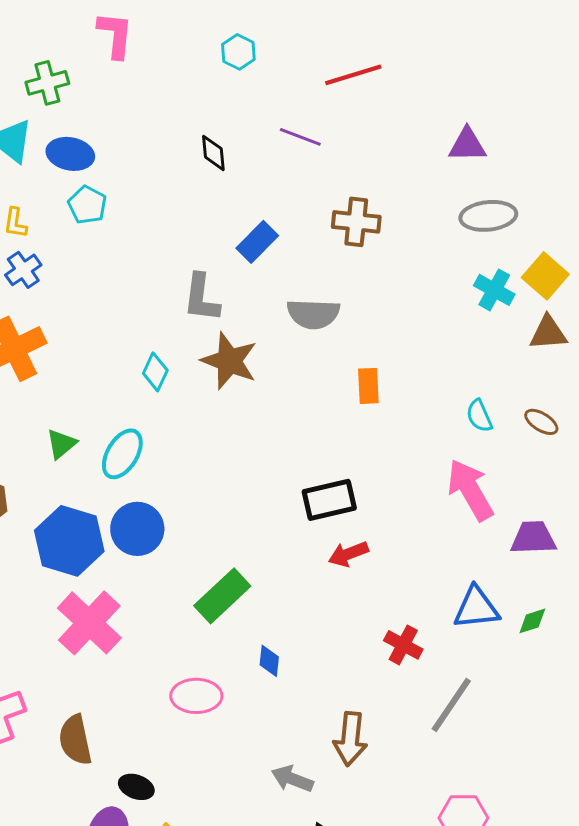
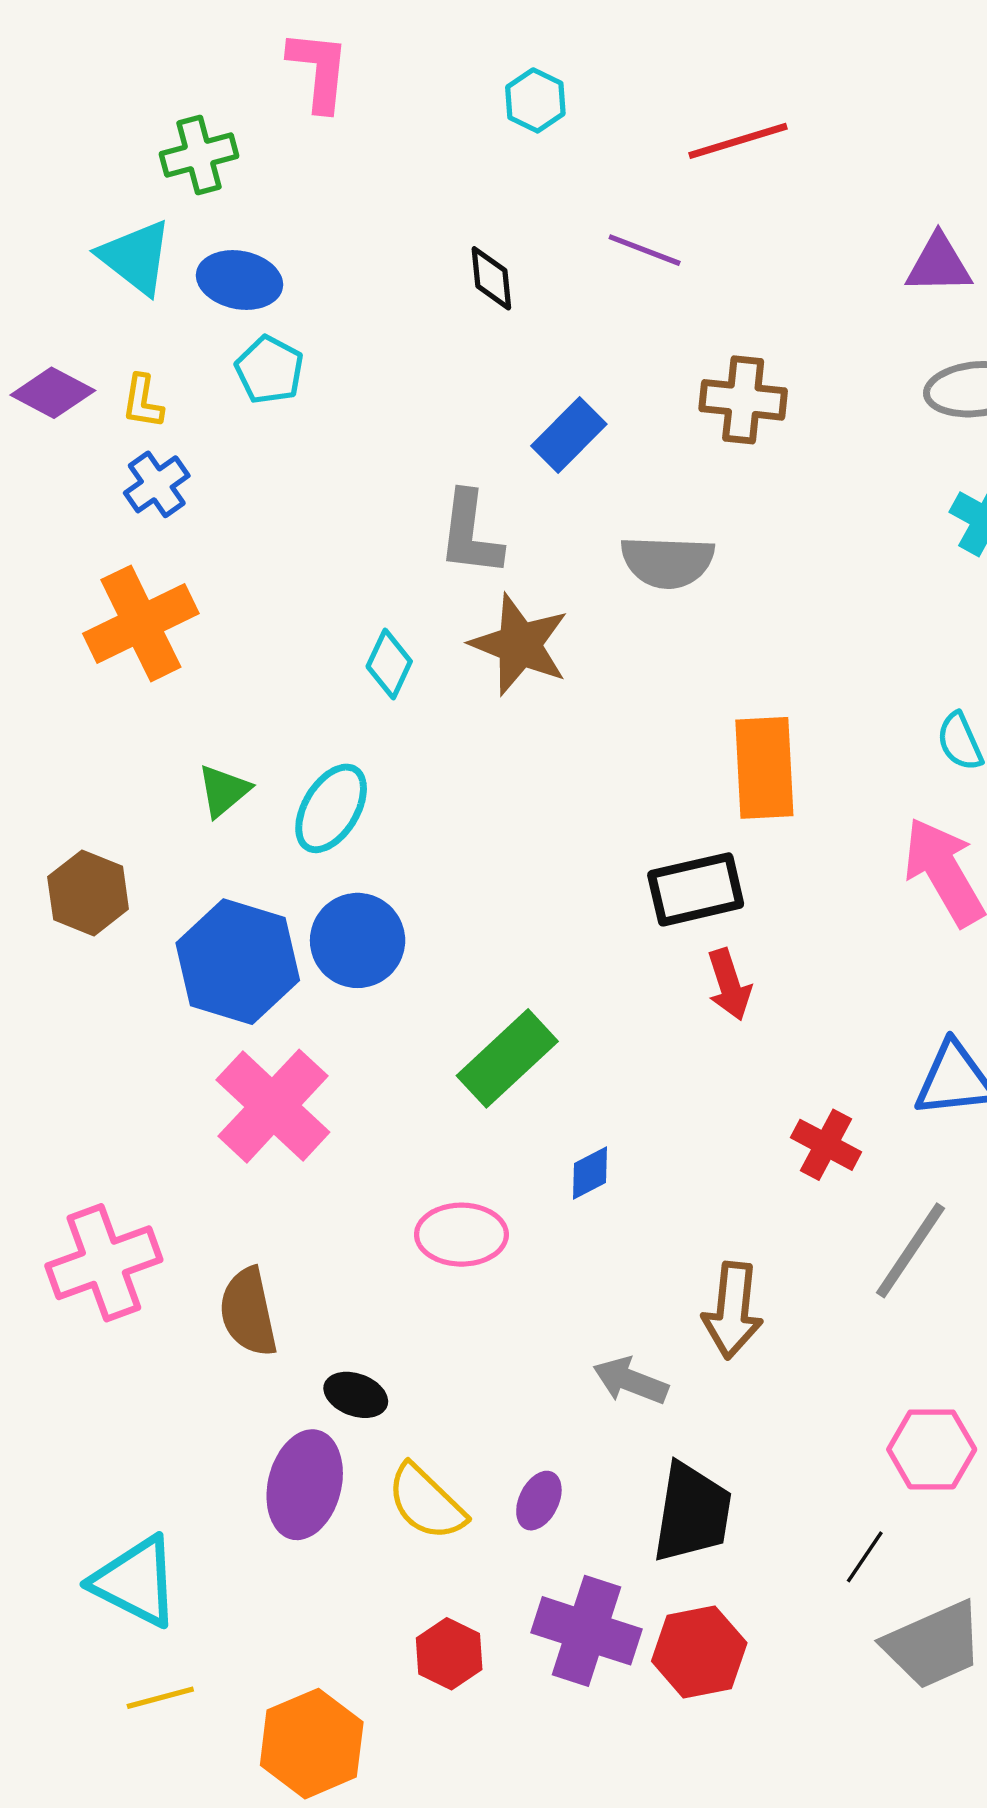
orange rectangle: (368, 386) -> (764, 768), moved, size x1.6
red arrow: (348, 554) -> (729, 985), turned -87
blue diamond: (269, 661) -> (590, 1173), turned 56

